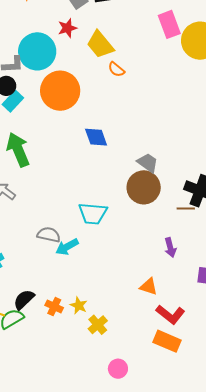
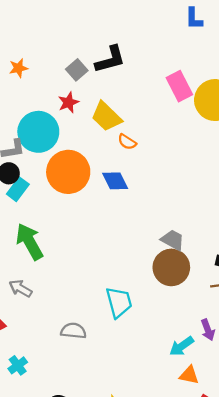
blue diamond: (96, 137) -> (115, 181), moved
cyan trapezoid: (93, 214) -> (119, 302), turned -104
cyan arrow: (67, 247) -> (182, 346), moved

